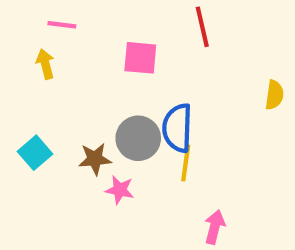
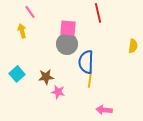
pink line: (62, 25) -> (30, 12), turned 48
gray circle: (138, 138) -> (67, 44), moved
pink arrow: (215, 227) -> (104, 110), turned -98

